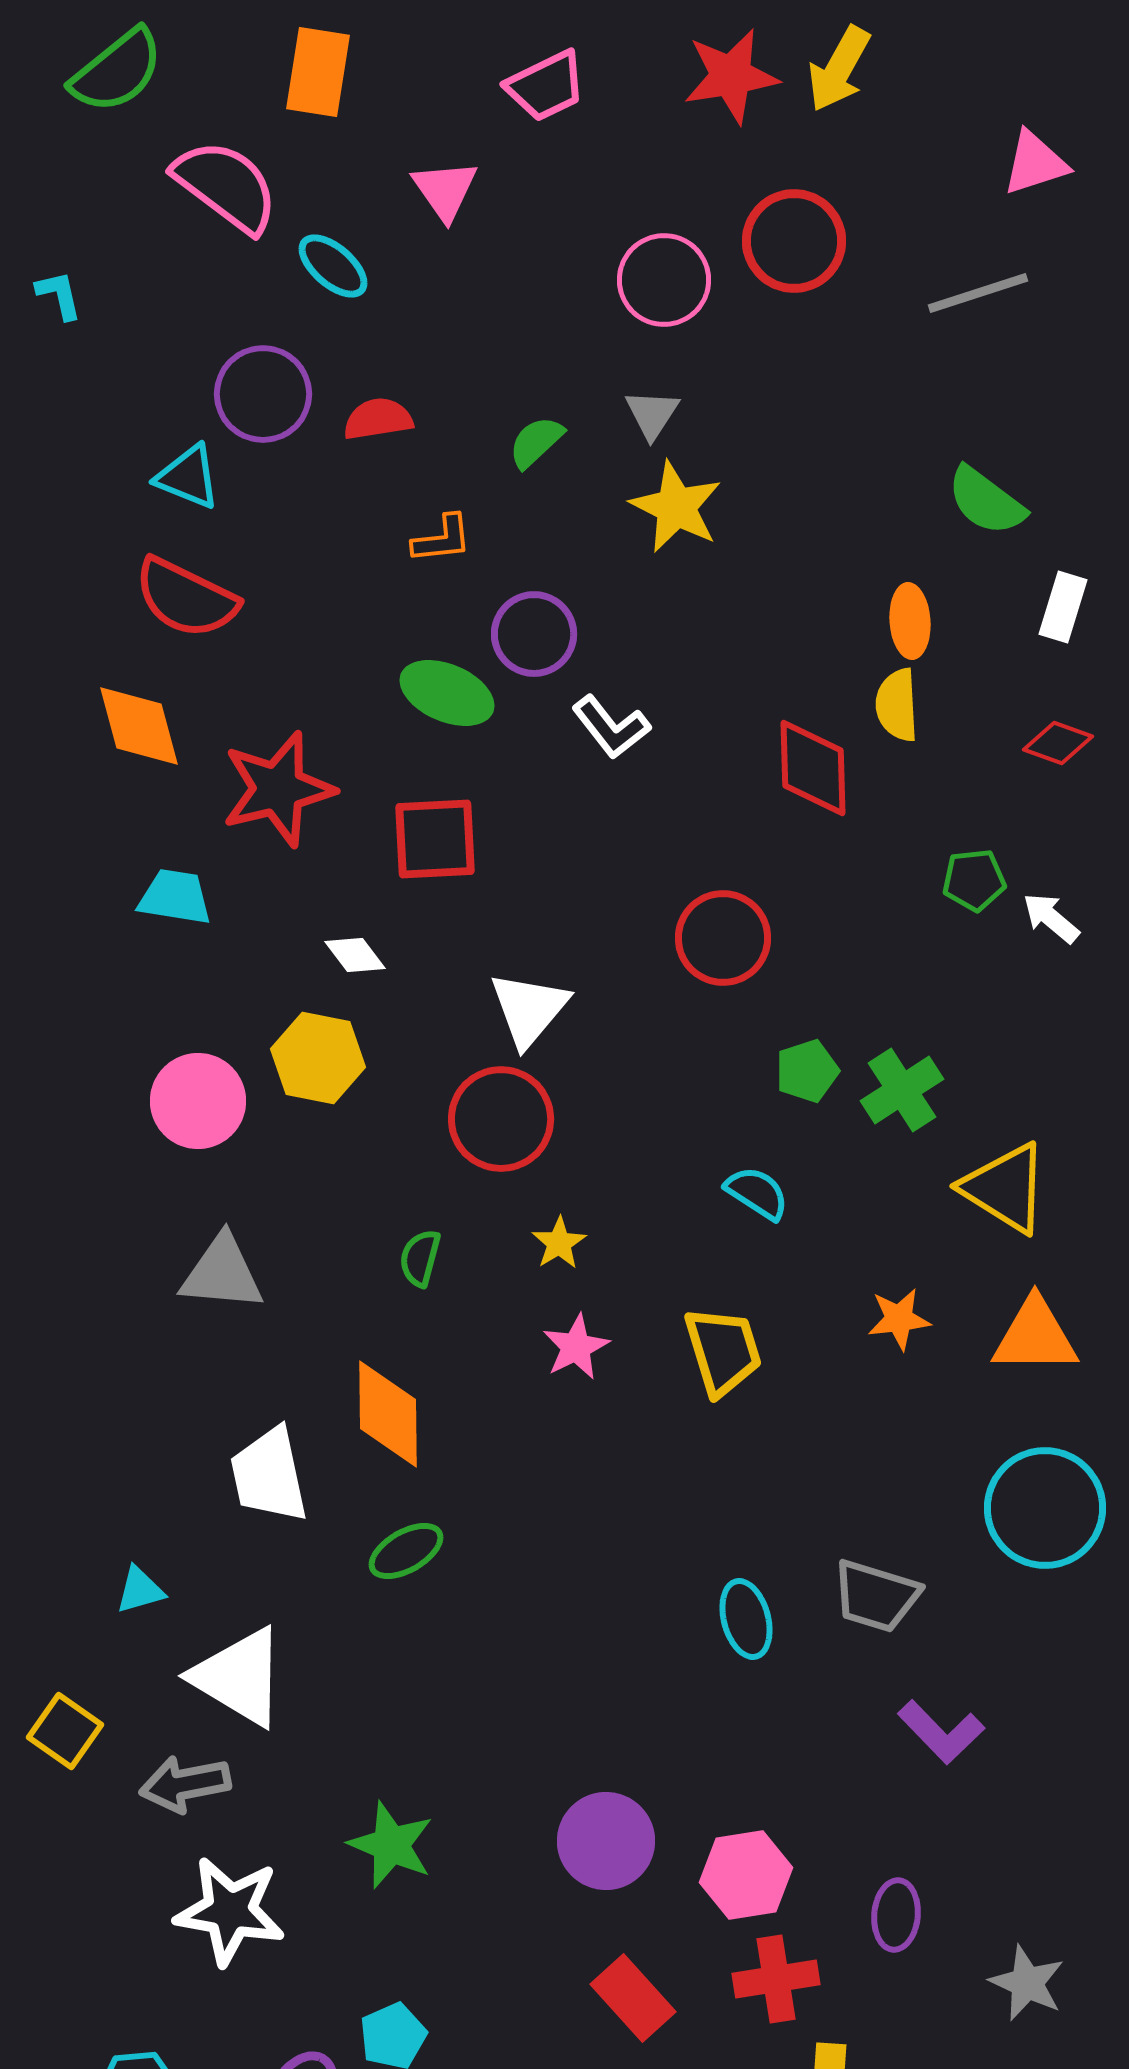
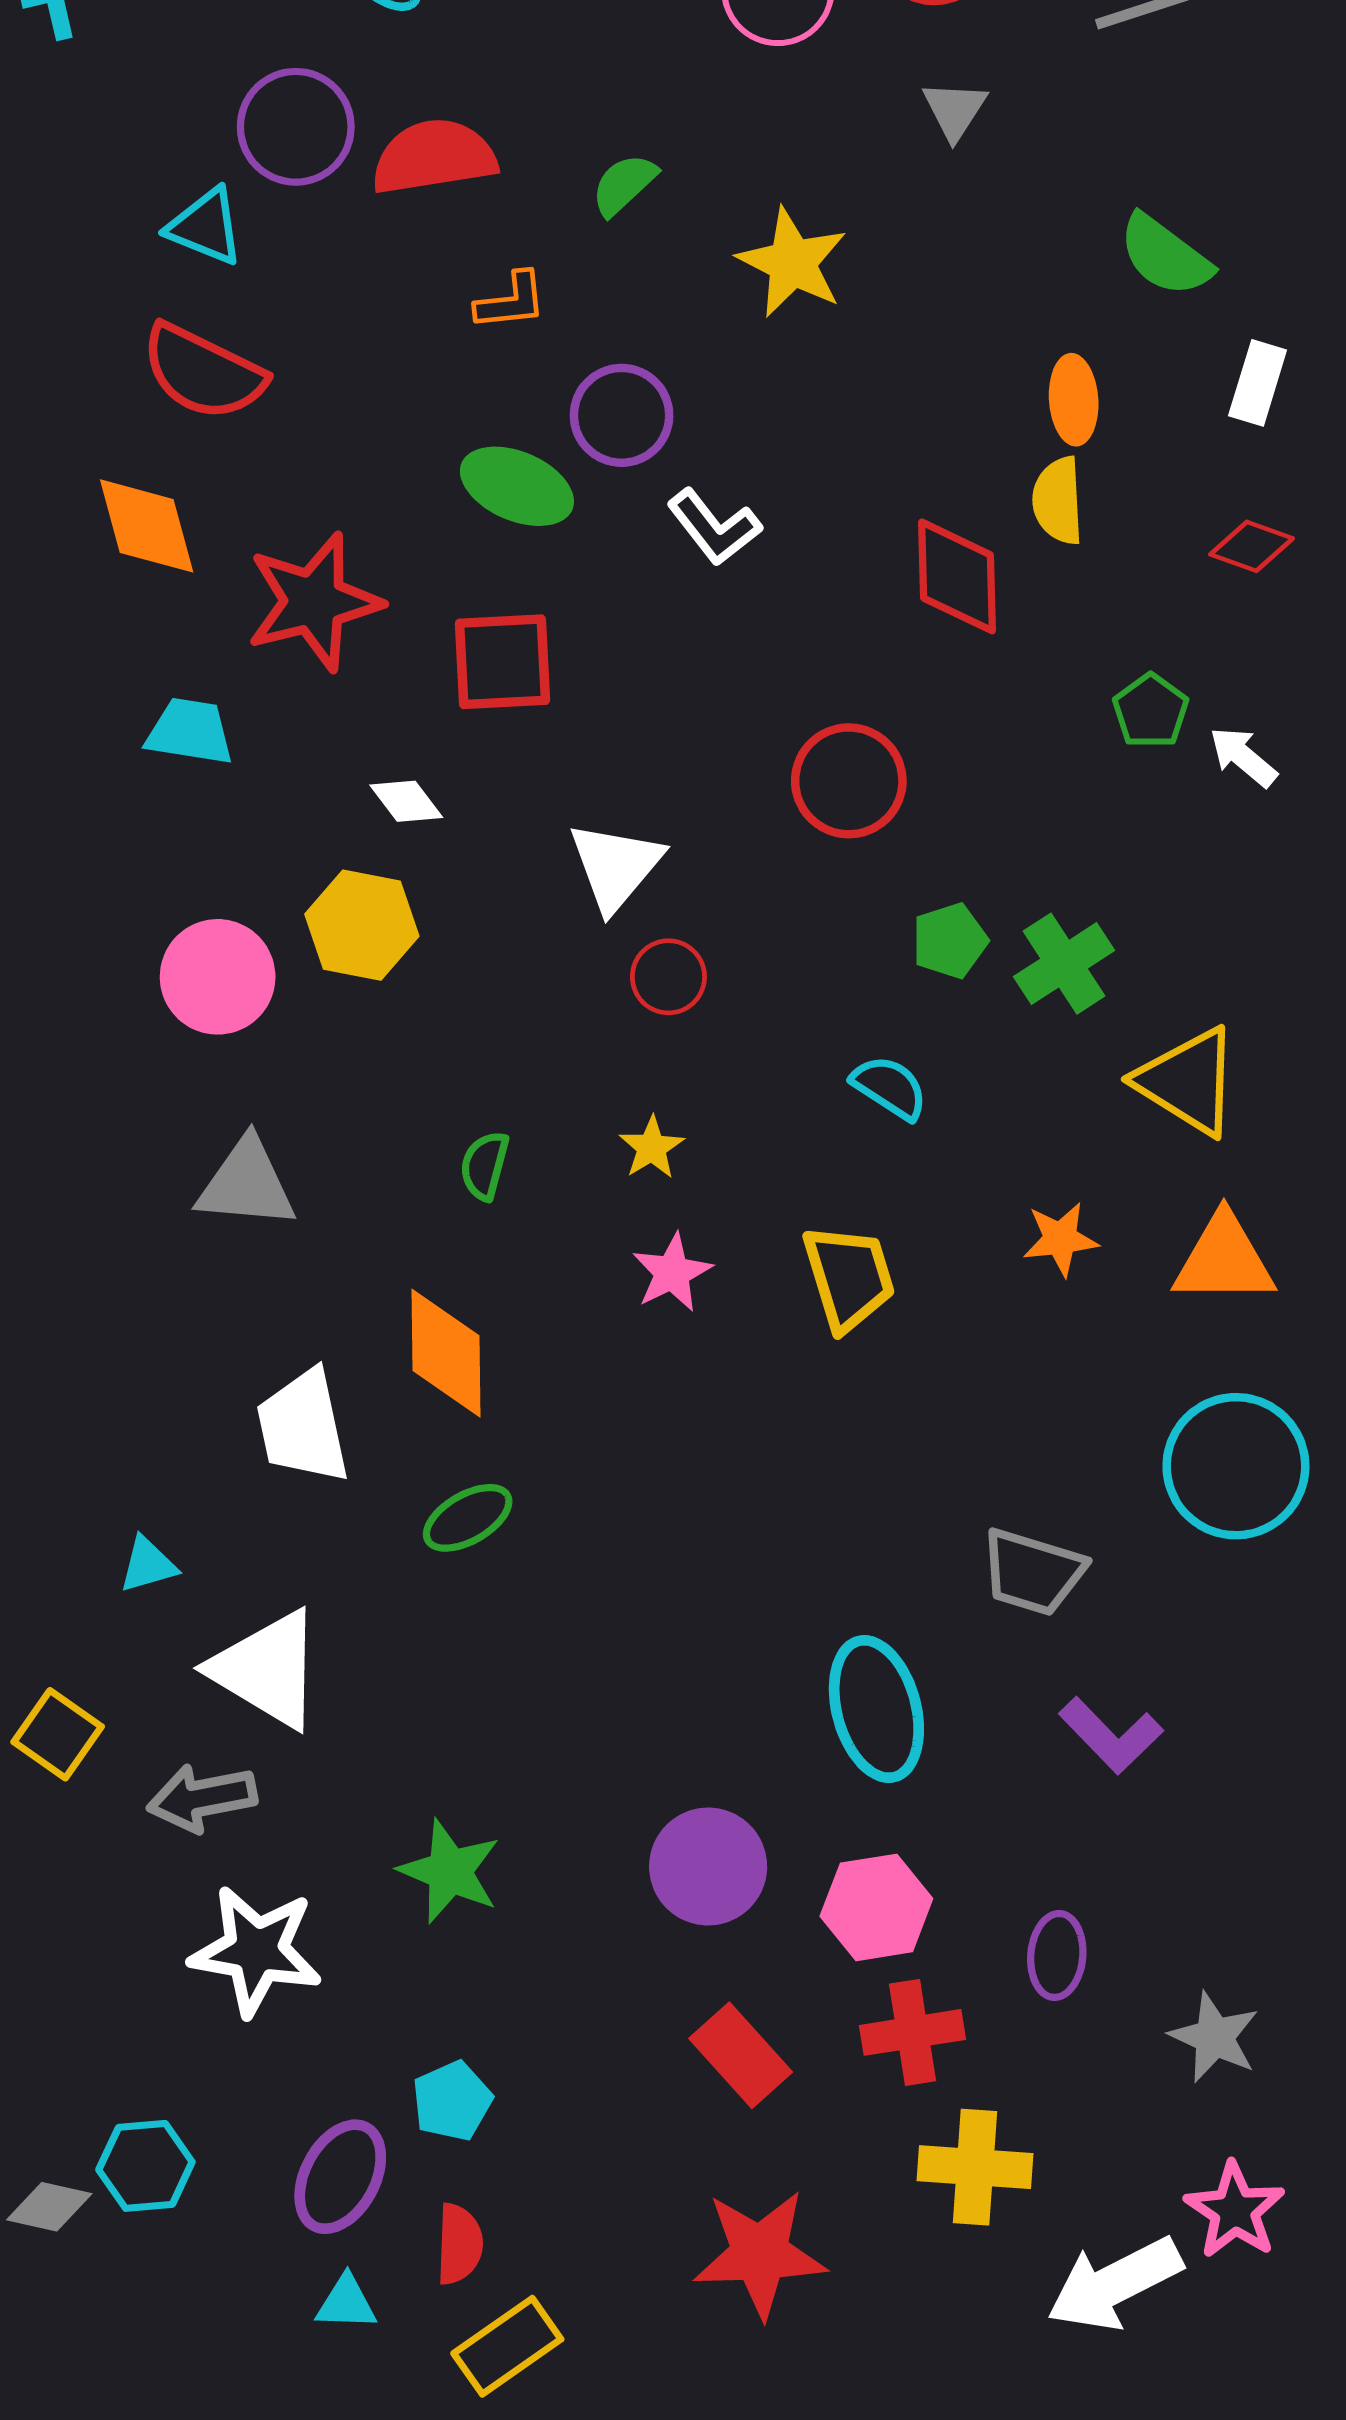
gray triangle: (652, 414) -> (955, 110), moved
red semicircle: (378, 419) -> (434, 157), size x1.5
green pentagon: (974, 880) -> (1151, 711), turned -30
red circle: (501, 1119) -> (668, 977), moved, size x0.6
cyan ellipse: (746, 1619) -> (876, 1709), moved, size x1.5

